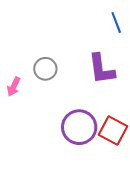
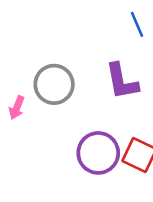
gray circle: (45, 69) -> (54, 84), size x1.4

